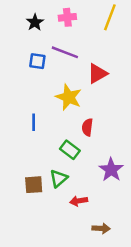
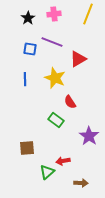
blue line: (34, 122) -> (25, 79), moved
red semicircle: (87, 127) -> (70, 102), turned -40
green triangle: (59, 178) -> (47, 172), moved

